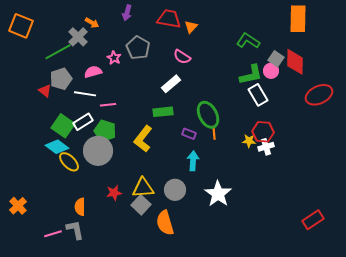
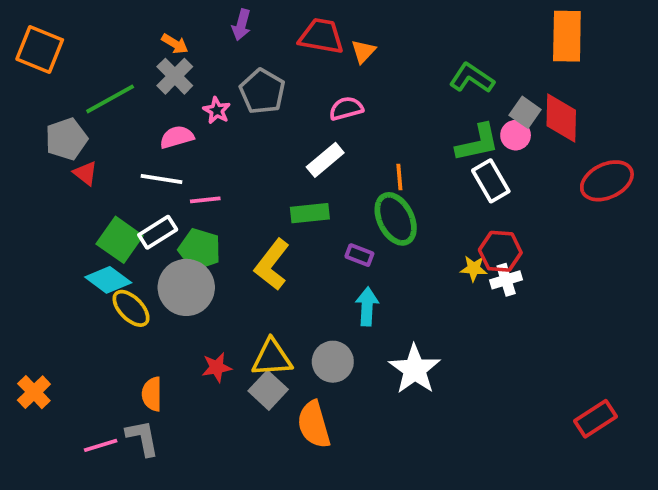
gray cross: (78, 37) -> (175, 76), moved
pink semicircle: (182, 57) -> (346, 109), turned 132
gray pentagon: (61, 79) -> (66, 139), moved
orange line: (214, 133) -> (399, 177), moved

